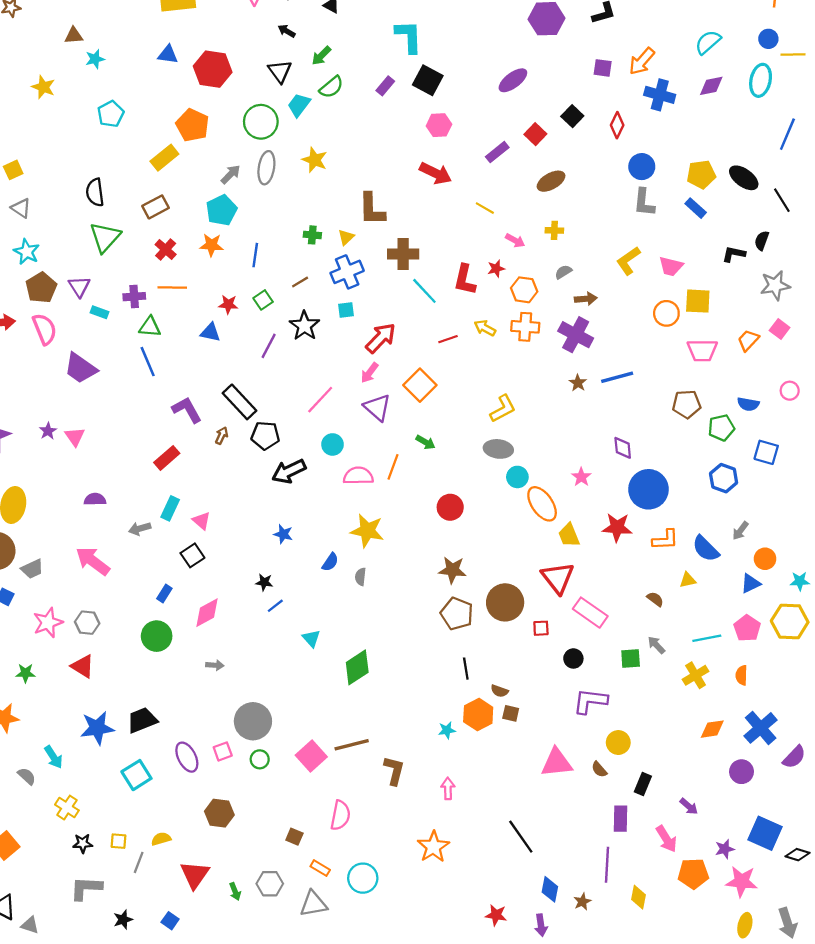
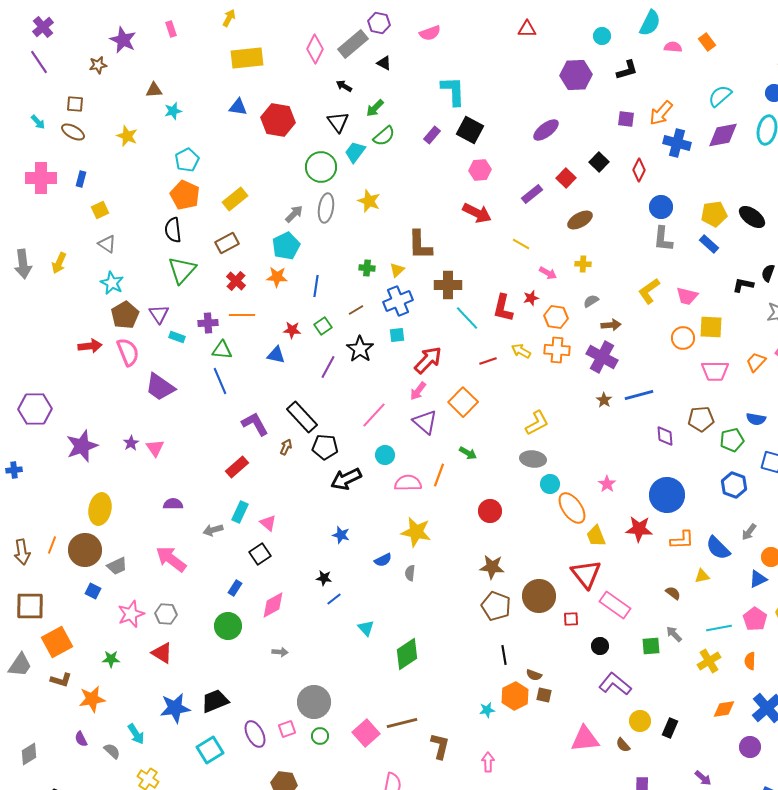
purple diamond: (711, 86) -> (723, 135), size x1.4
orange pentagon: (192, 125) -> (185, 195), moved
purple diamond: (623, 448) -> (665, 436), moved
blue semicircle: (330, 562) -> (383, 560), turned 30
purple L-shape: (590, 701) -> (615, 684), turned 32
black rectangle: (643, 784) -> (670, 728), moved

